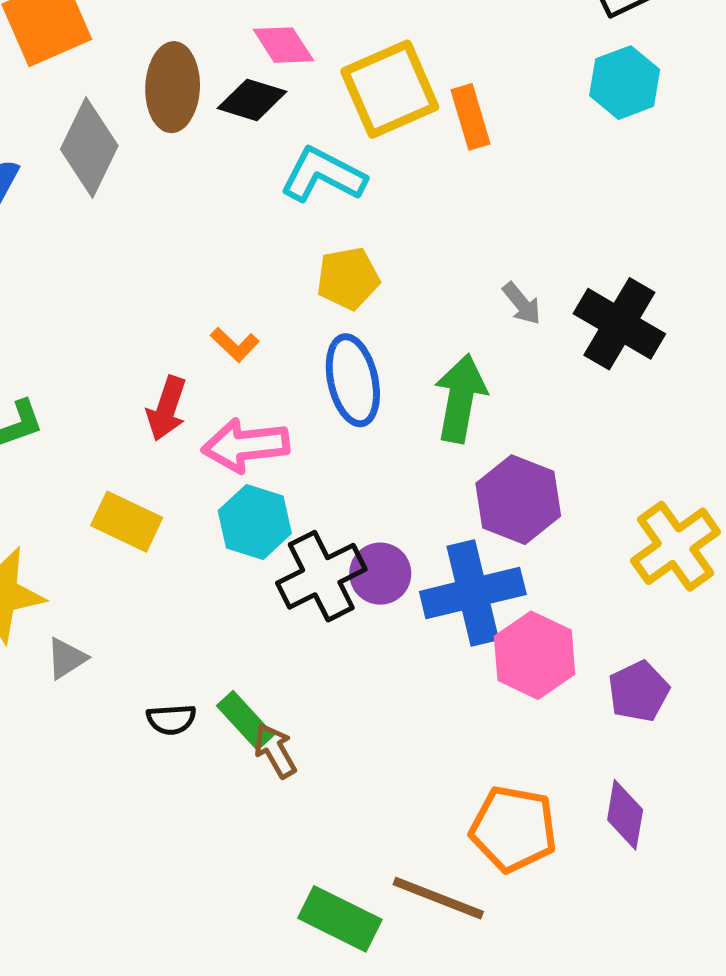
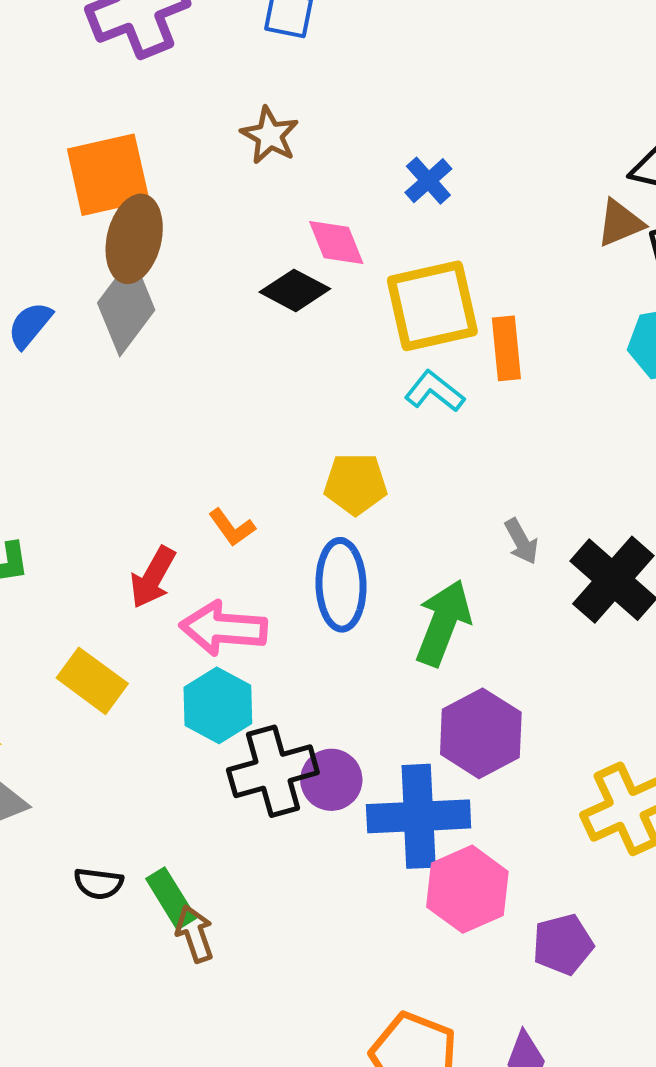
brown ellipse: (173, 87) -> (134, 239), moved
cyan L-shape: (323, 175) -> (434, 391), moved, size x0.7

